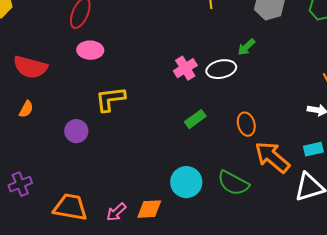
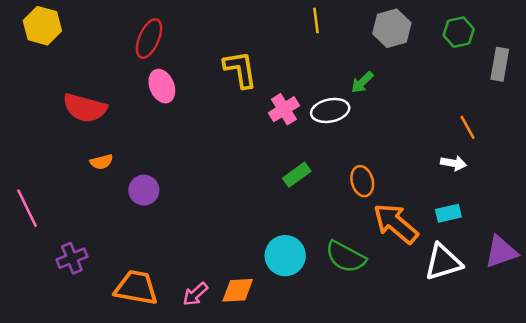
pink ellipse: (90, 50) -> (162, 86), turned 65
yellow L-shape: (110, 99) -> (240, 69), moved, turned 88
orange semicircle: (26, 109) -> (101, 162), moved, turned 48

